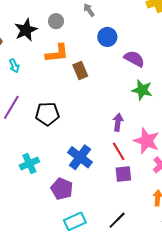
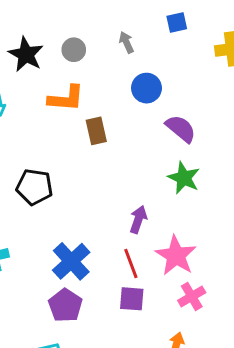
black star: (26, 30) -> (26, 54), turned -30
purple pentagon: (62, 189) -> (65, 305), moved

